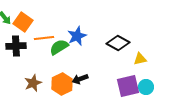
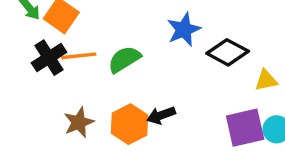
blue star: (77, 36) -> (184, 30), moved
orange line: (44, 38) -> (79, 56), moved
black cross: (16, 46) -> (49, 58), turned -30

